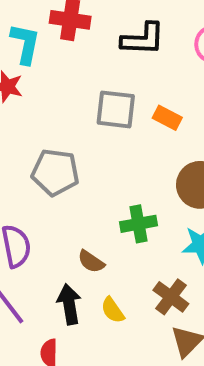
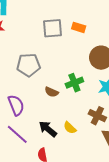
brown semicircle: (91, 261) -> (52, 92), moved
black arrow: (69, 304) -> (48, 129), turned -30

